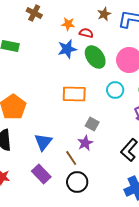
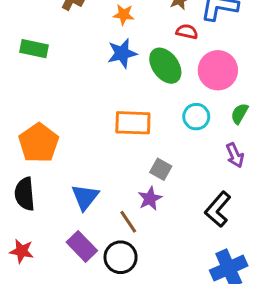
red semicircle: (86, 33) -> (187, 32), moved
black circle: (77, 182) -> (121, 257), moved

